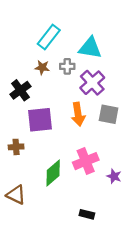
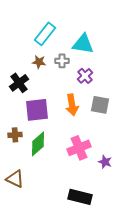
purple cross: (92, 83) -> (85, 76), size x0.7
green diamond: (53, 173) -> (38, 144), moved
black rectangle: (87, 214) -> (80, 197), size x1.6

